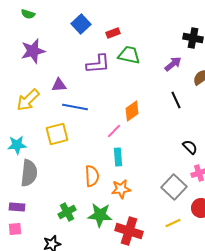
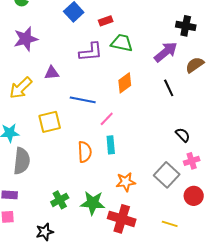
purple arrow: (173, 64) -> (166, 52), size x1.4
blue line: (75, 107) -> (83, 100), moved
orange diamond: (132, 111) -> (125, 83), moved
orange semicircle: (92, 176) -> (85, 152), moved
orange star: (121, 189) -> (126, 182), moved
yellow line: (173, 223) -> (170, 224), moved, turned 42

